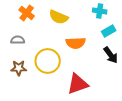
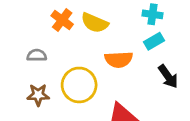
orange cross: (27, 13) -> (62, 20), moved
cyan rectangle: (109, 31) -> (154, 41), moved

